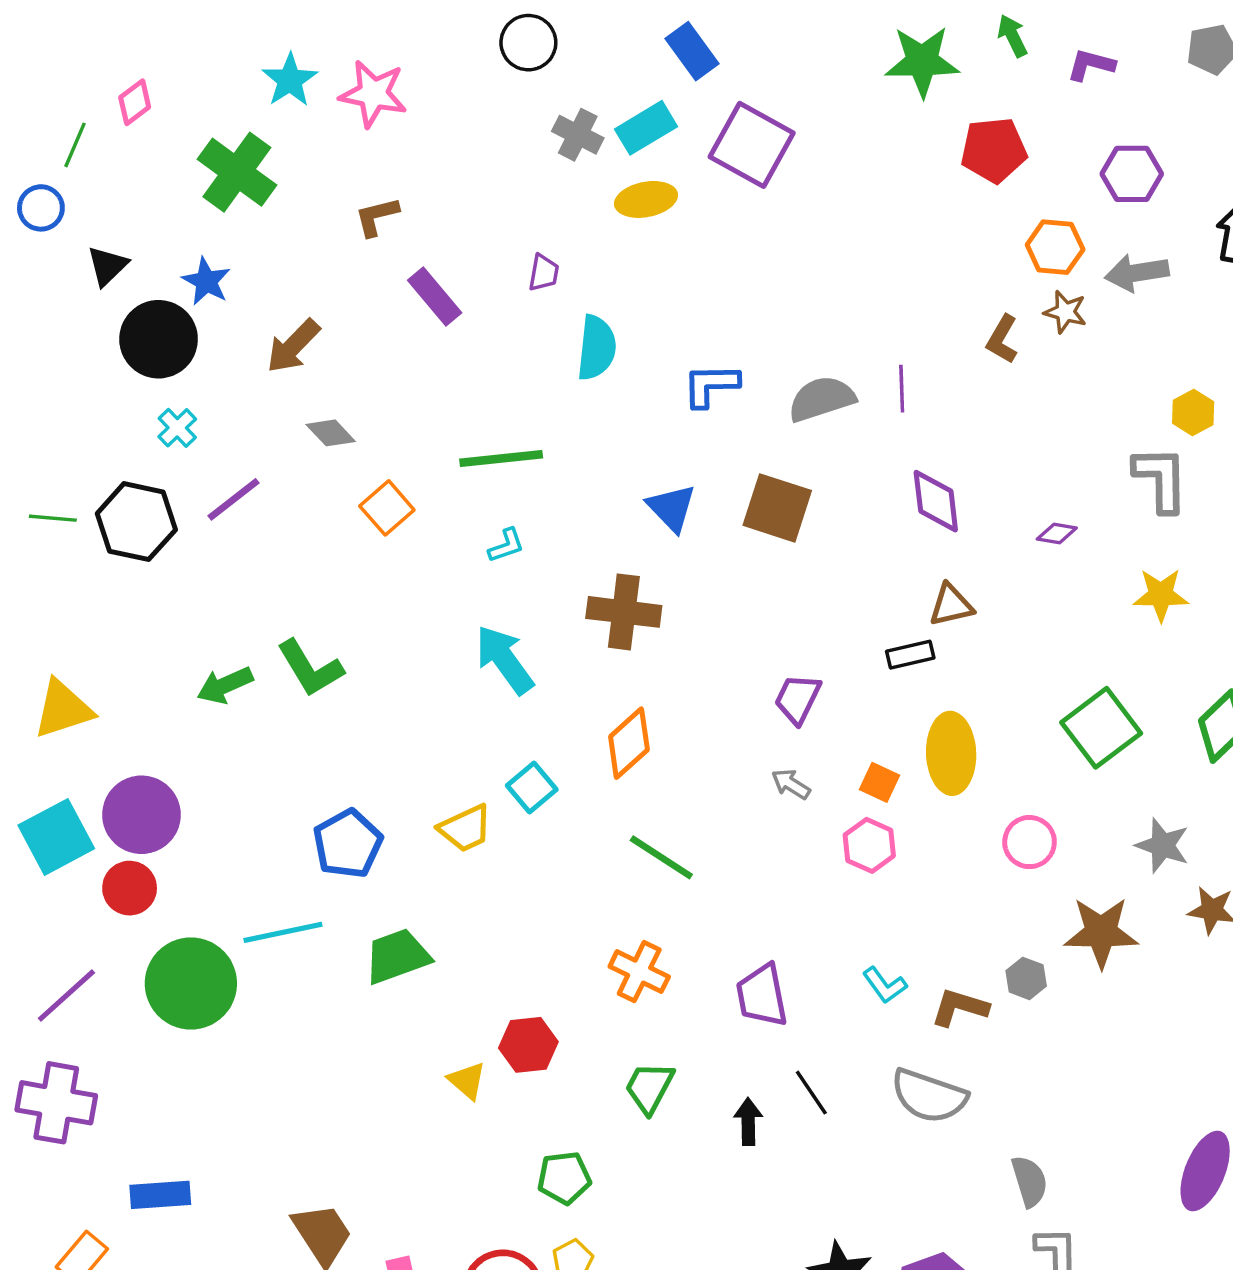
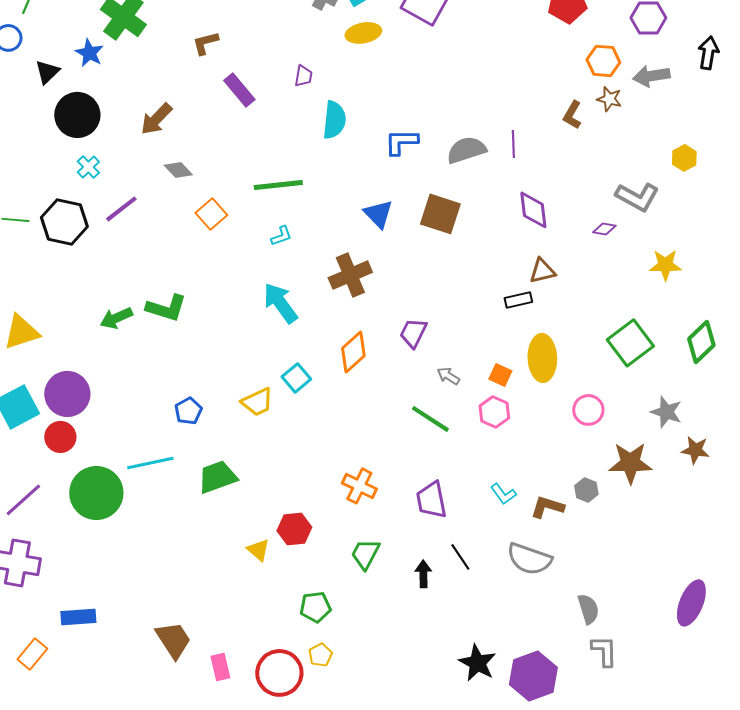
blue star: (206, 281) -> (89, 53), moved
gray L-shape: (1161, 479) -> (637, 197), moved, turned 120
brown cross: (624, 612) -> (350, 275), turned -30
green L-shape: (310, 668) -> (166, 308), turned -42
purple trapezoid: (798, 699) -> (413, 333), moved
blue pentagon: (348, 844) -> (188, 411), size x0.7
green line: (661, 857) -> (430, 419), moved

